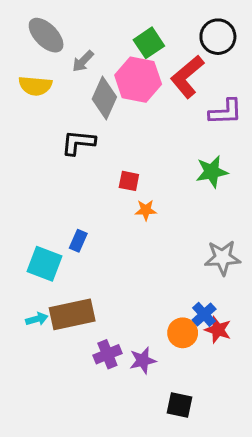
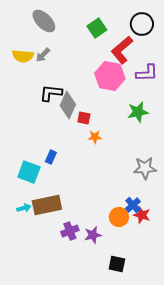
gray ellipse: (46, 35) -> (44, 21), moved
gray arrow: (83, 61) -> (43, 55), moved
pink hexagon: (138, 80) -> (110, 76), moved
gray diamond: (104, 98) -> (68, 105), moved

